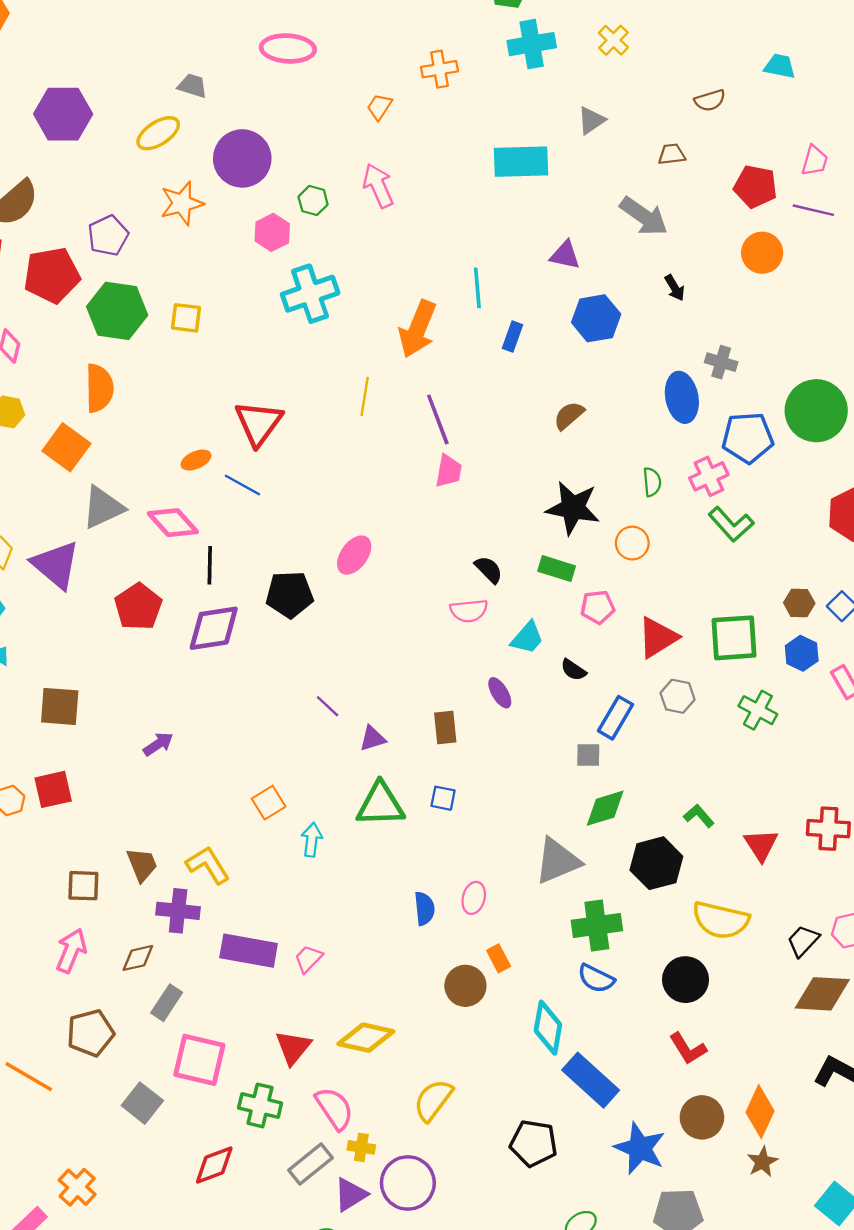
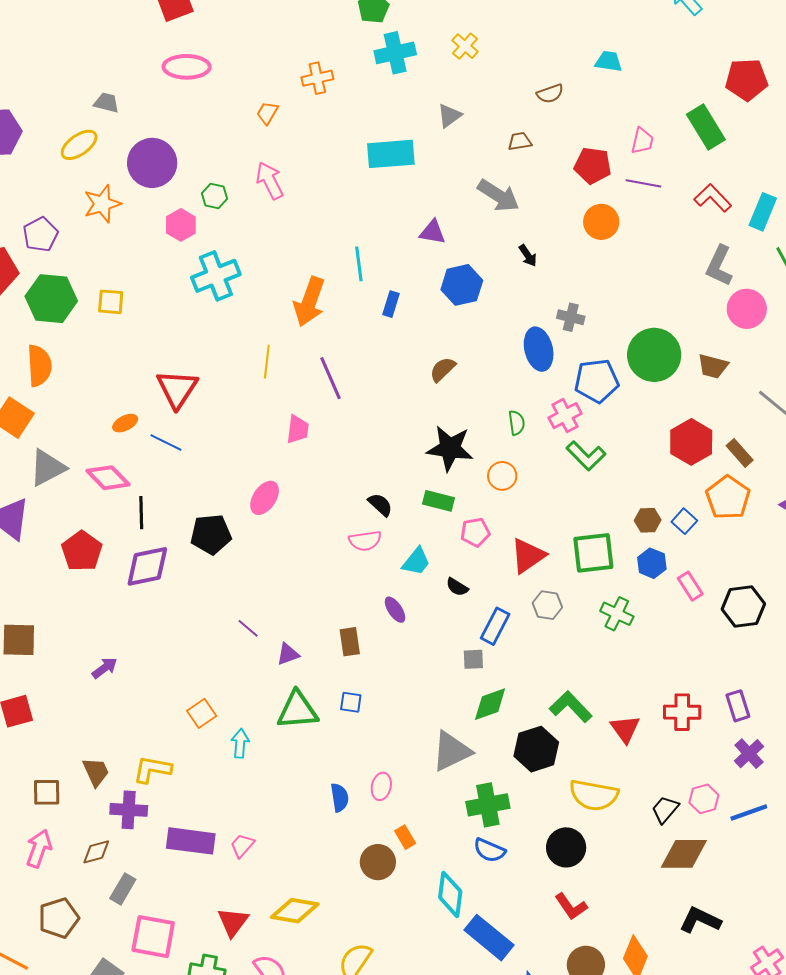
pink trapezoid: (449, 471) -> (298, 429), moved
green L-shape: (699, 816) -> (571, 707), size x1.6
yellow L-shape: (208, 865) -> (152, 769), turned -45

